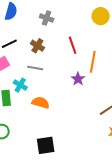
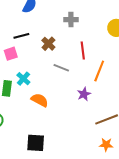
gray cross: (47, 18) -> (71, 20), moved, turned -32
gray line: (35, 68) -> (61, 68), moved
purple star: (78, 79) -> (84, 94), moved

